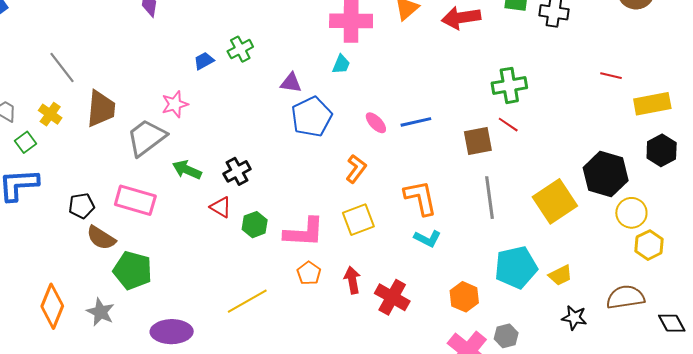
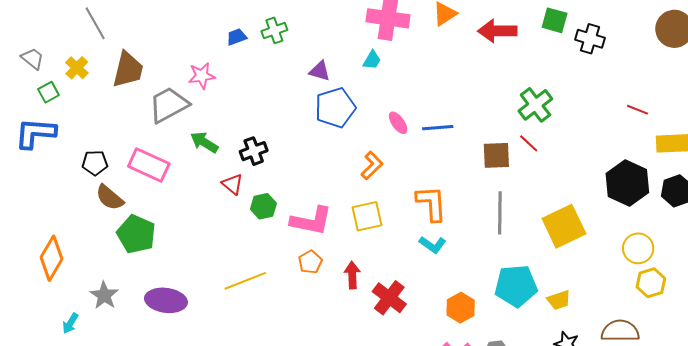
green cross: (509, 85) -> (535, 105), turned -36
black hexagon: (606, 174) -> (627, 183), moved
gray star: (101, 312) -> (104, 295), moved

